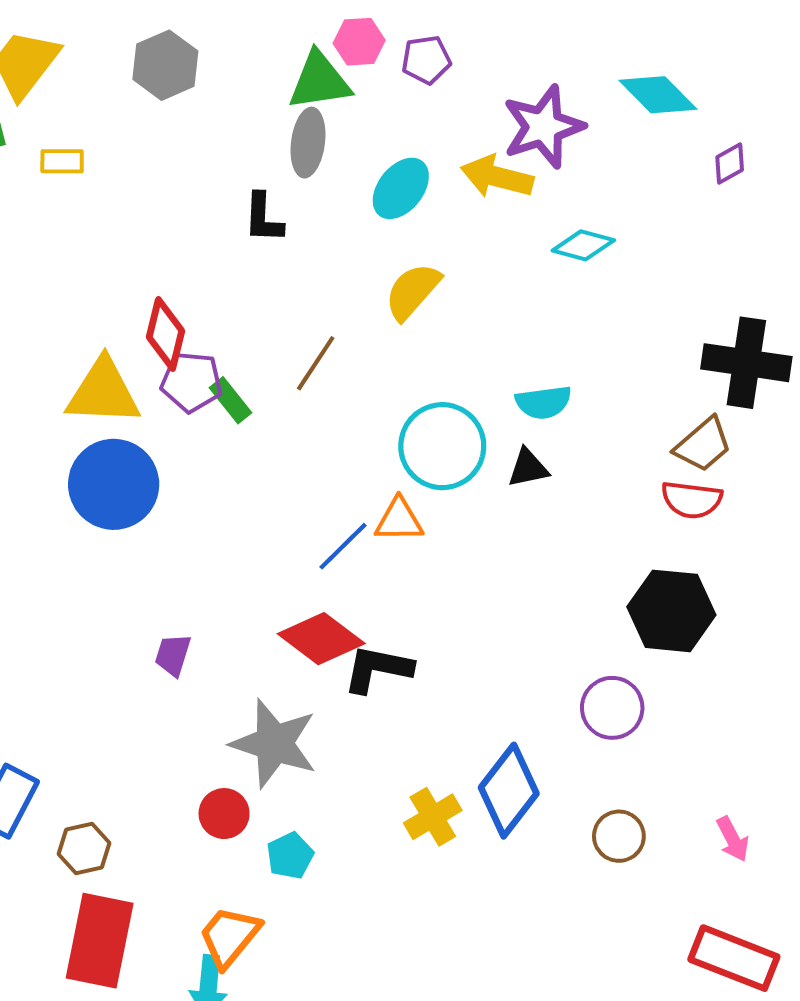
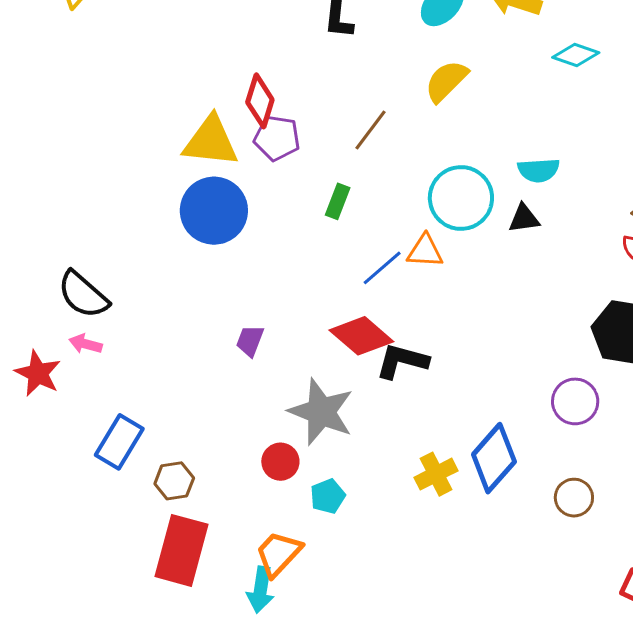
green rectangle: (230, 400) -> (338, 201), moved, turned 56

